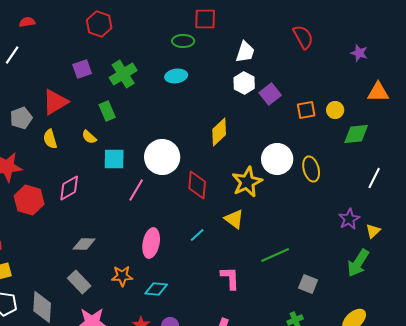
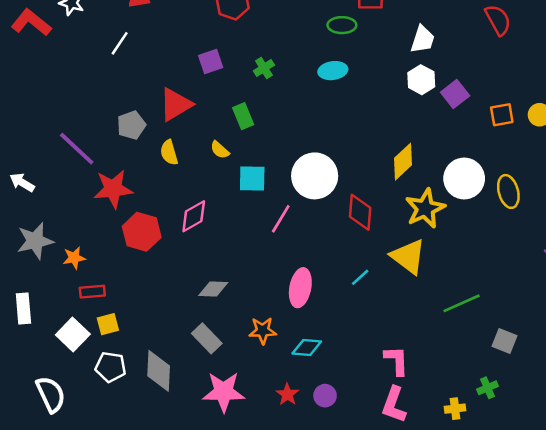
green cross: (123, 74) -> (264, 68), size x0.6
yellow diamond: (219, 132) -> (403, 162), moved
yellow triangle: (234, 219) -> (408, 256), size x1.4
pink L-shape: (230, 278) -> (397, 361), moved

